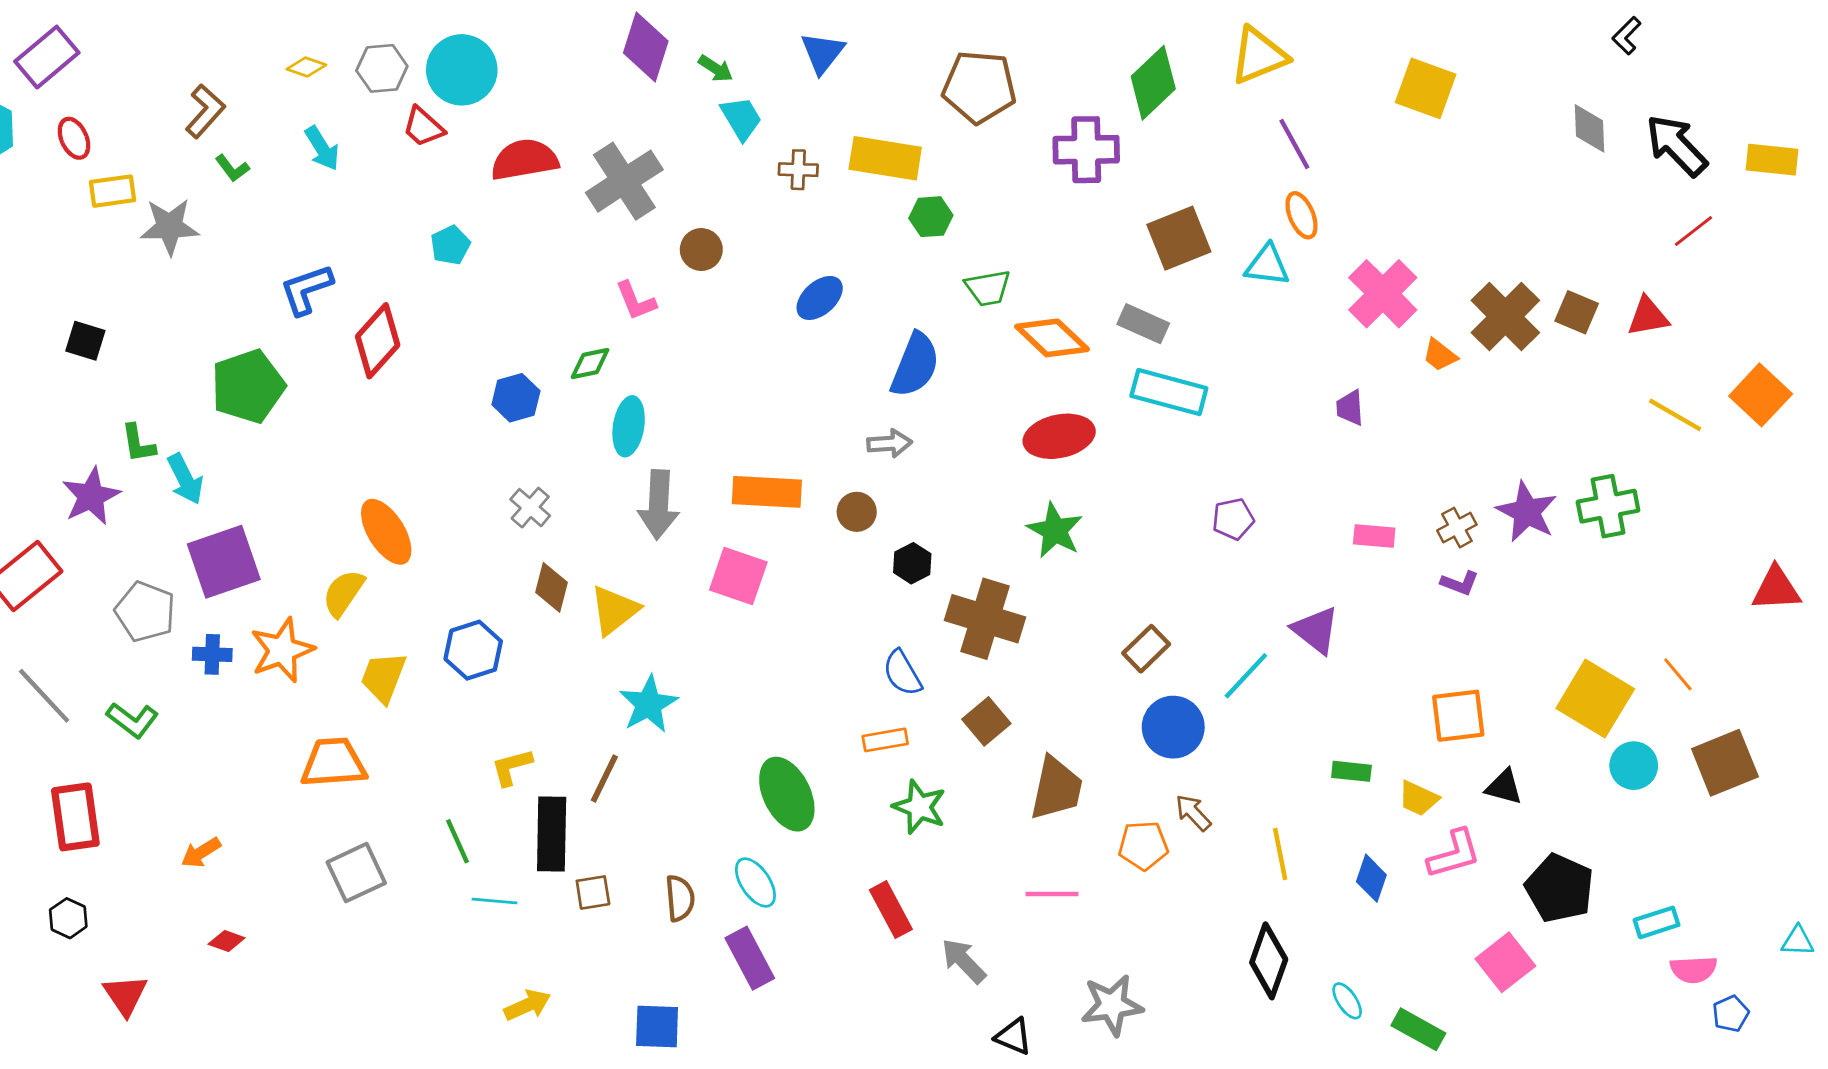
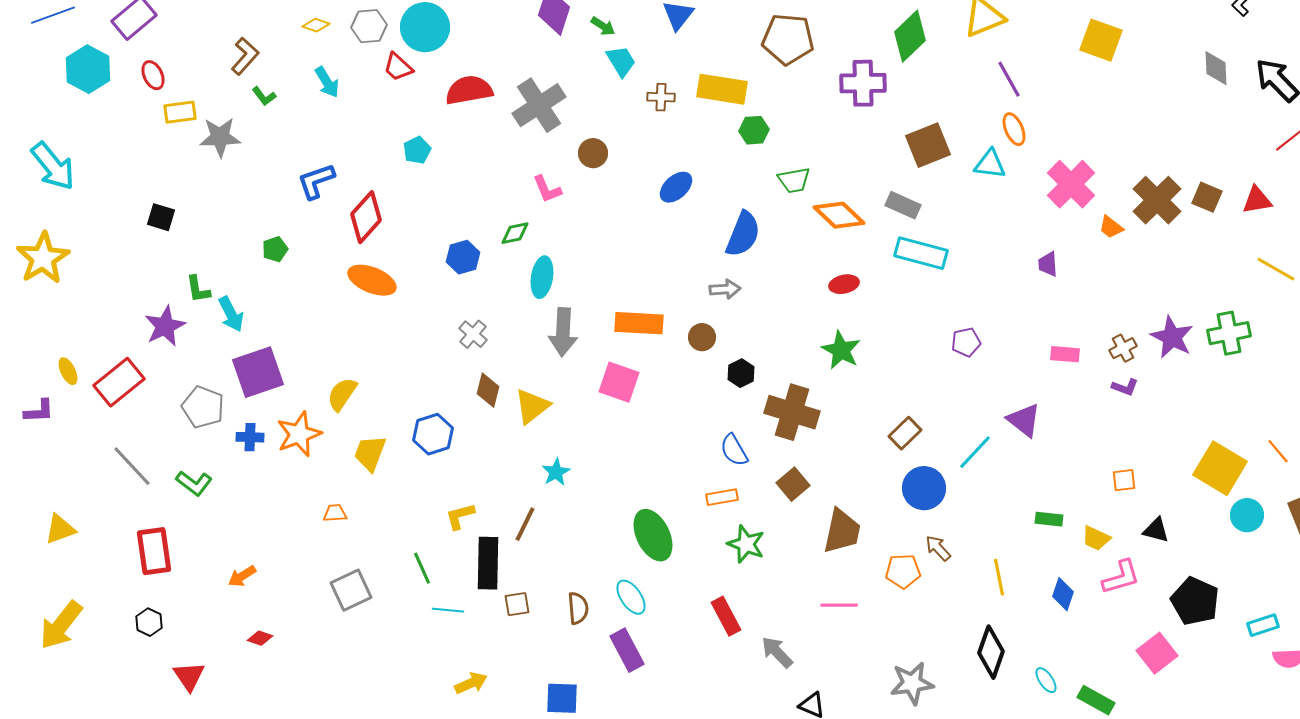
green pentagon: (248, 386) -> (275, 249), size x0.5
red ellipse: (1059, 436) -> (844, 284), size x0.6
orange ellipse: (386, 532) -> (372, 280), moved, turned -36
cyan star: (649, 704) -> (556, 472), size x0.7
orange square: (1458, 716) -> (1124, 480), size x0.6
orange trapezoid: (333, 763) -> (335, 513), size x0.5
gray star: (1112, 1005) -> (912, 683), moved

